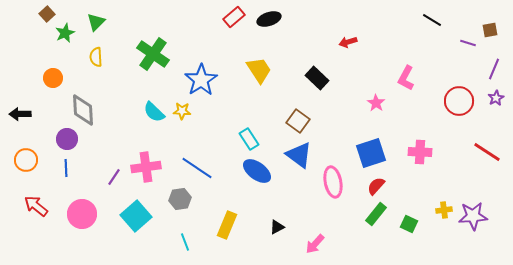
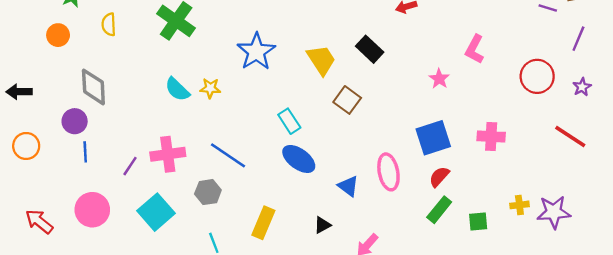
yellow trapezoid: (259, 70) -> (321, 60), moved
orange circle: (53, 78) -> (58, 35), moved
blue star: (201, 80) -> (256, 52), moved
purple star: (496, 98) -> (582, 87), moved
blue triangle: (299, 155) -> (348, 186), moved, size x0.7
blue line: (66, 168) -> (85, 152), moved
red arrow: (36, 206) -> (39, 222), moved
green square: (409, 224) -> (478, 222), turned -30

